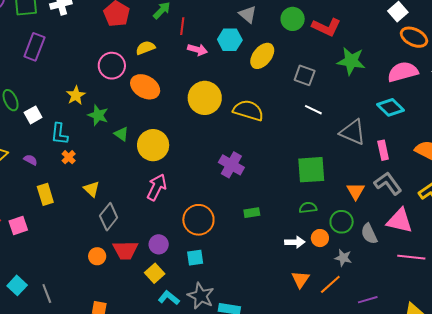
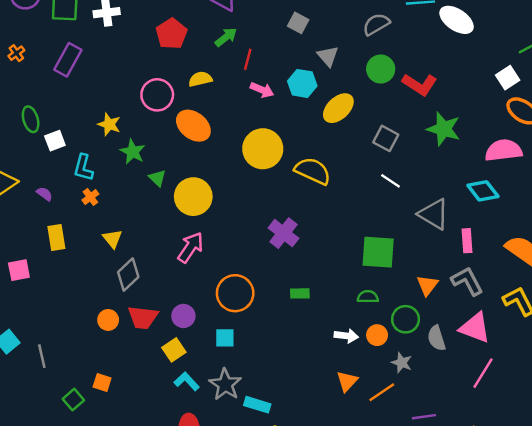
yellow star: (76, 95) -> (109, 124), turned -30
pink line: (411, 257) -> (483, 373), turned -72

